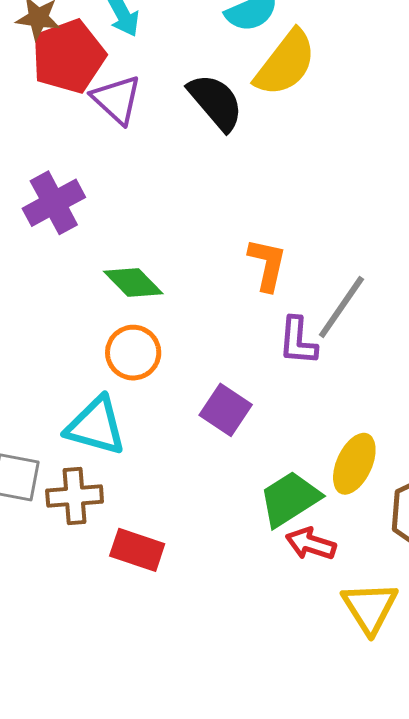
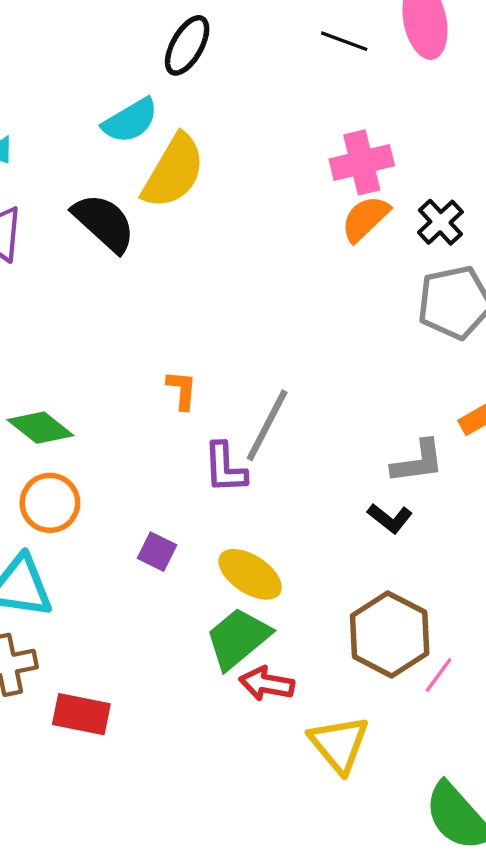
orange L-shape: (267, 265) -> (182, 390), size x0.7
purple square: (226, 410) -> (157, 552), size x0.7
yellow ellipse: (354, 464) -> (250, 574), moved, turned -74

